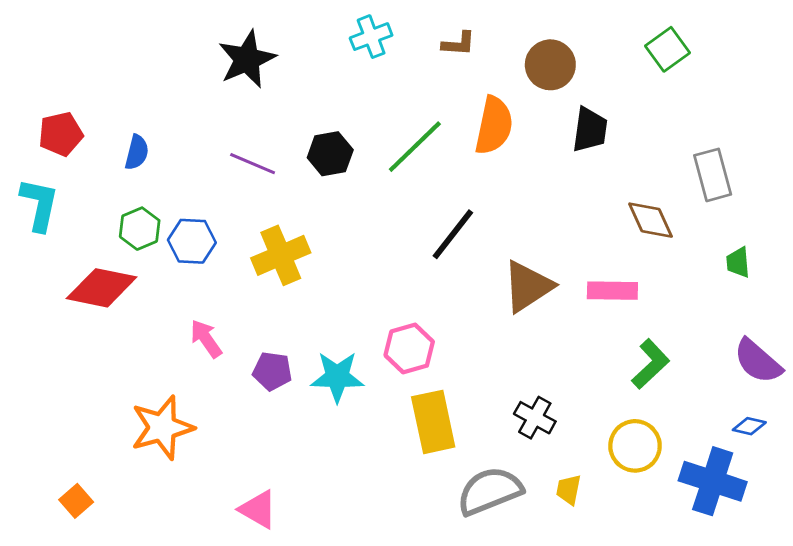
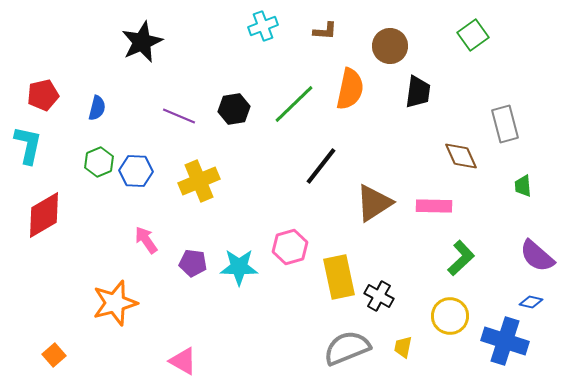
black star: (247, 59) -> (142, 42), moved
red diamond: (102, 288) -> (44, 215), moved, turned -42
yellow rectangle: (433, 422) -> (339, 277), moved

